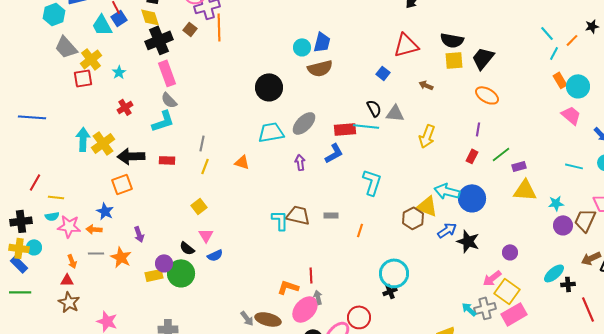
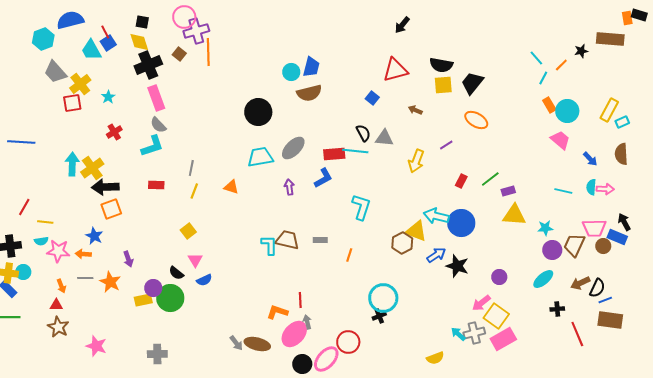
purple line: (478, 129) -> (446, 145), moved, turned 48
black arrow: (131, 156) -> (105, 187), moved
cyan ellipse: (554, 273) -> (543, 279), moved

